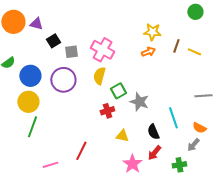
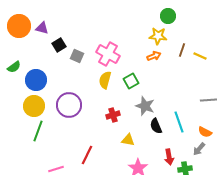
green circle: (195, 12) -> (168, 16), moved
gray square: (71, 52) -> (77, 56), turned 32
purple circle: (63, 80) -> (69, 105), moved
green square: (118, 91) -> (131, 81), moved
black semicircle: (153, 132) -> (156, 126), moved
red arrow: (154, 153) -> (169, 157), moved, turned -49

